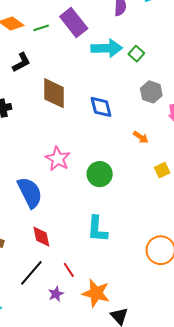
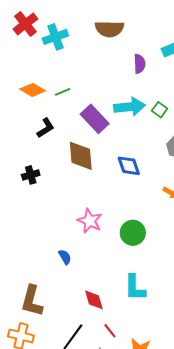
purple rectangle: (74, 22) -> (95, 119), moved
blue semicircle: (30, 193) -> (65, 257), size x0.5
red diamond: (41, 237) -> (94, 300), moved

